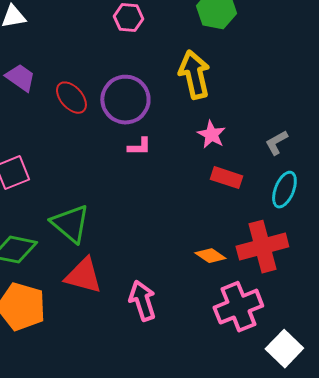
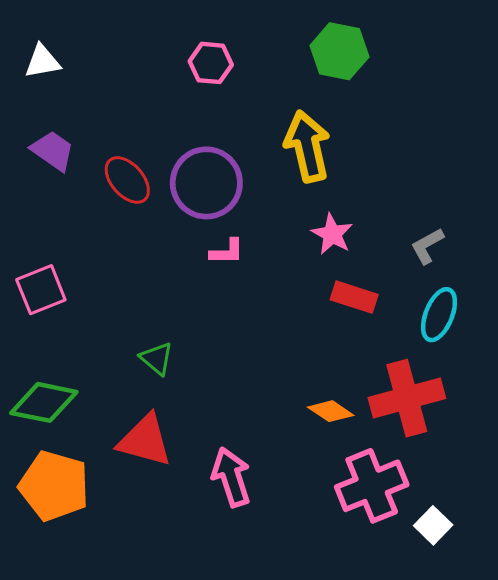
green triangle: (70, 224) -> (157, 359), moved, size x0.6
white square: (284, 349) -> (433, 525), moved, size x0.7

